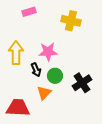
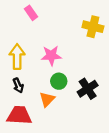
pink rectangle: (29, 12) -> (31, 13), turned 72
yellow cross: (71, 21) -> (93, 27), moved
black arrow: (36, 70) -> (18, 85), moved

